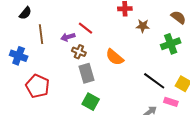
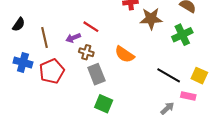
black semicircle: (25, 13) -> (19, 24), moved
brown star: (143, 26) -> (151, 19), size x1.5
red pentagon: (38, 86) -> (52, 71), moved, turned 30

